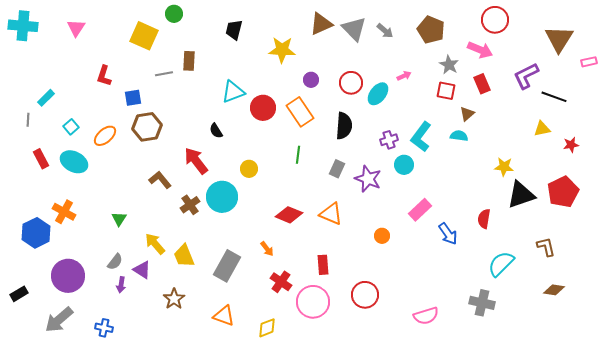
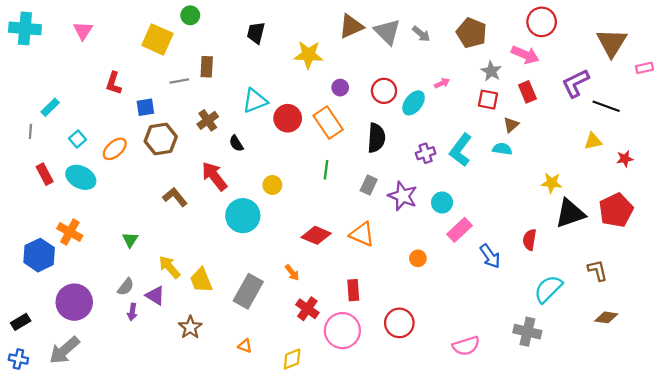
cyan circle: (404, 165) -> (442, 202), moved
brown cross: (190, 205) -> (208, 120), moved
orange triangle: (224, 316) -> (245, 346), size x0.6
blue cross: (104, 328) -> (18, 359), moved

